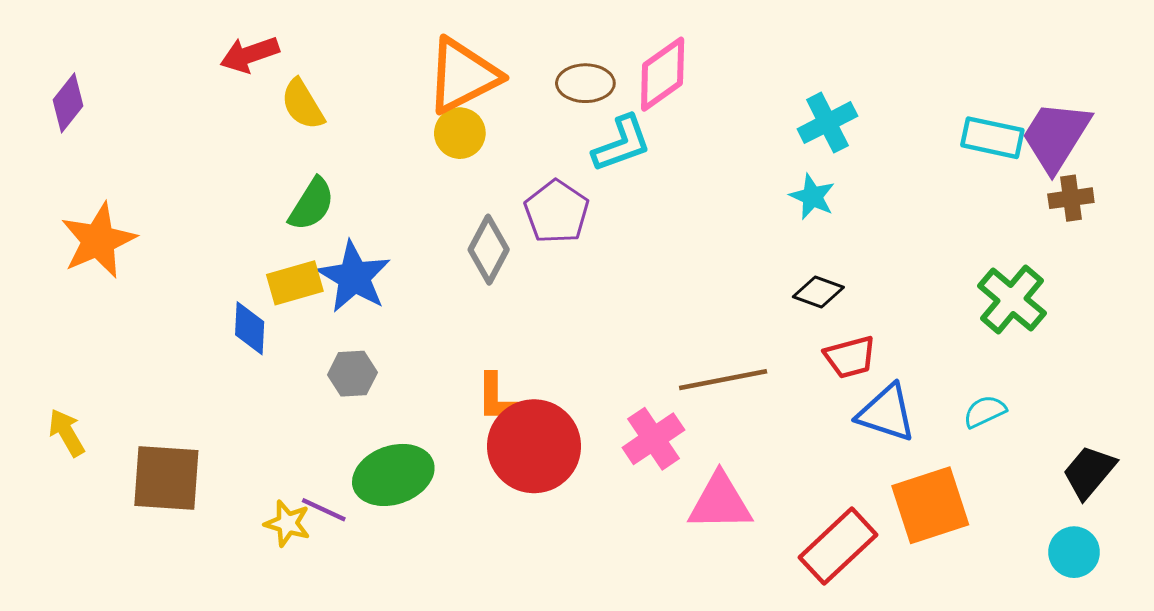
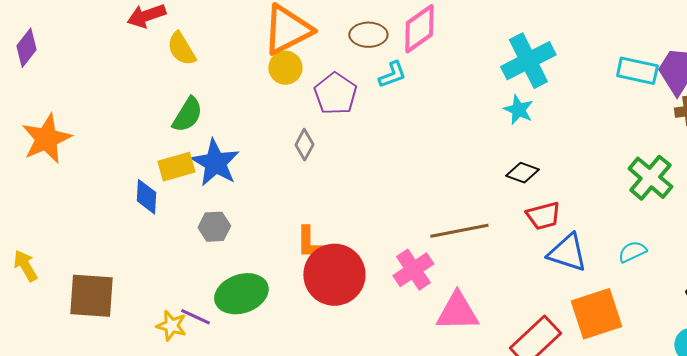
cyan cross: (827, 123) -> (528, 61), size x1.4
cyan L-shape: (622, 144) -> (392, 75), size x0.7
purple pentagon: (557, 212) -> (335, 94), moved
gray diamond: (489, 250) -> (304, 145), size x0.7

